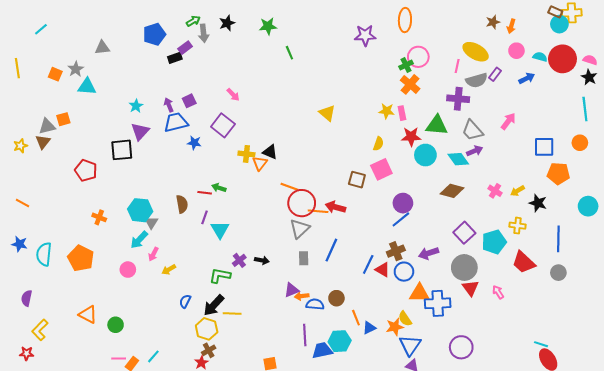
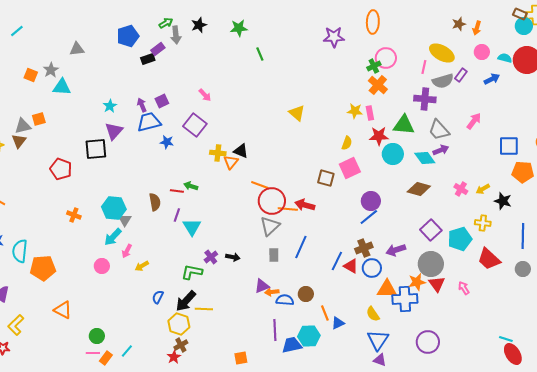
orange pentagon: (81, 258) -> (43, 268), moved, turned -30
green circle: (116, 325) -> (97, 336), moved
orange star: (395, 327) -> (417, 282), moved

